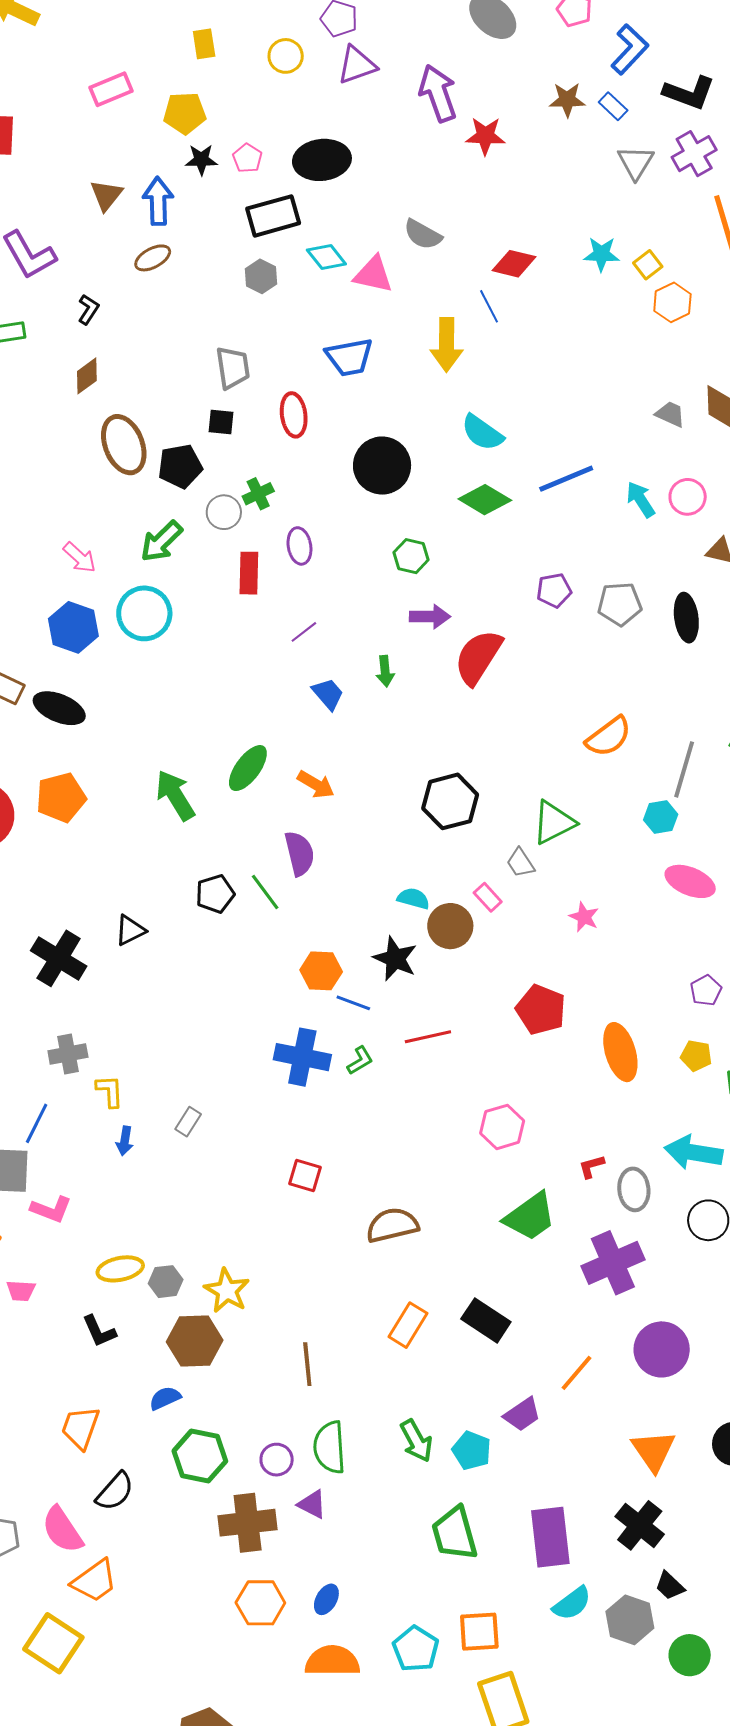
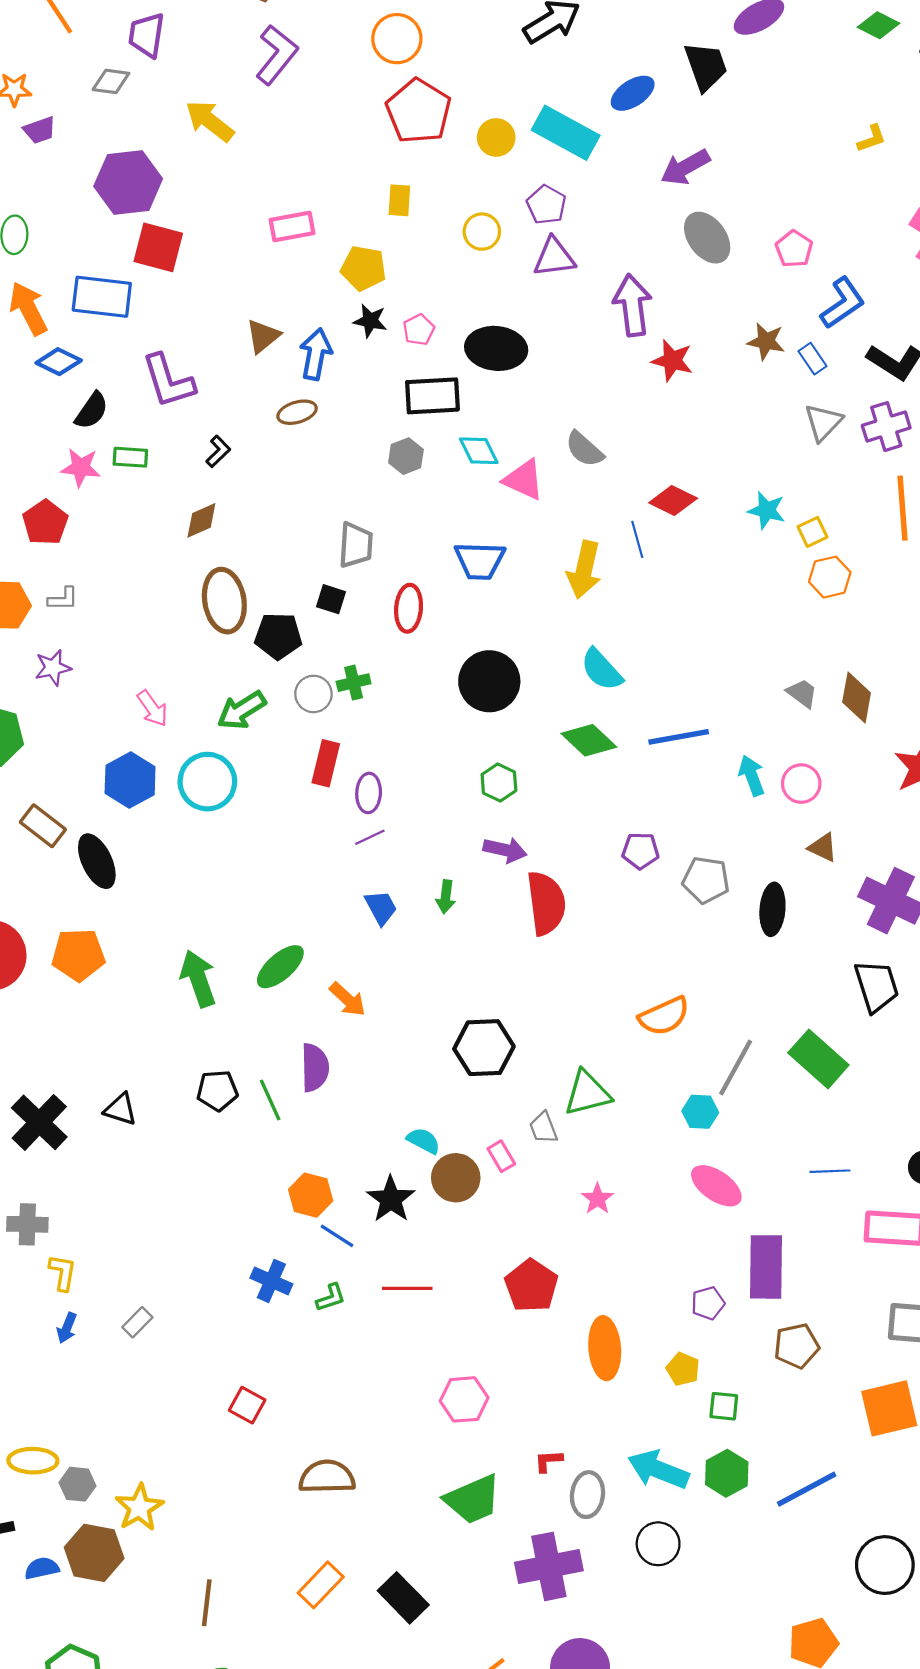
purple ellipse: (299, 546) -> (369, 793), moved
red semicircle: (478, 657) -> (546, 903), turned 128
black ellipse: (59, 708) -> (97, 861), turned 30
black triangle: (130, 930) -> (120, 1109), turned 32
blue cross: (302, 1057) -> (271, 1281), size x0.7
blue semicircle: (165, 1398) -> (42, 1568), moved

